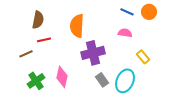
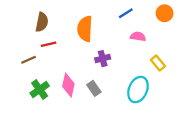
blue line: (127, 12) -> (126, 13), moved, turned -56
purple cross: (93, 53) -> (103, 59), size x0.6
gray rectangle: (102, 80) -> (94, 88), moved

